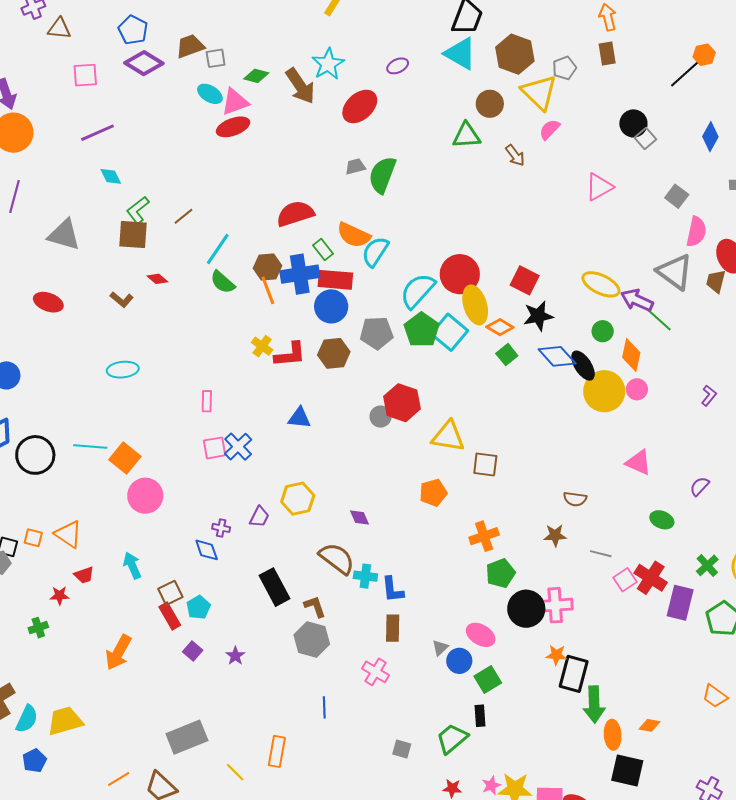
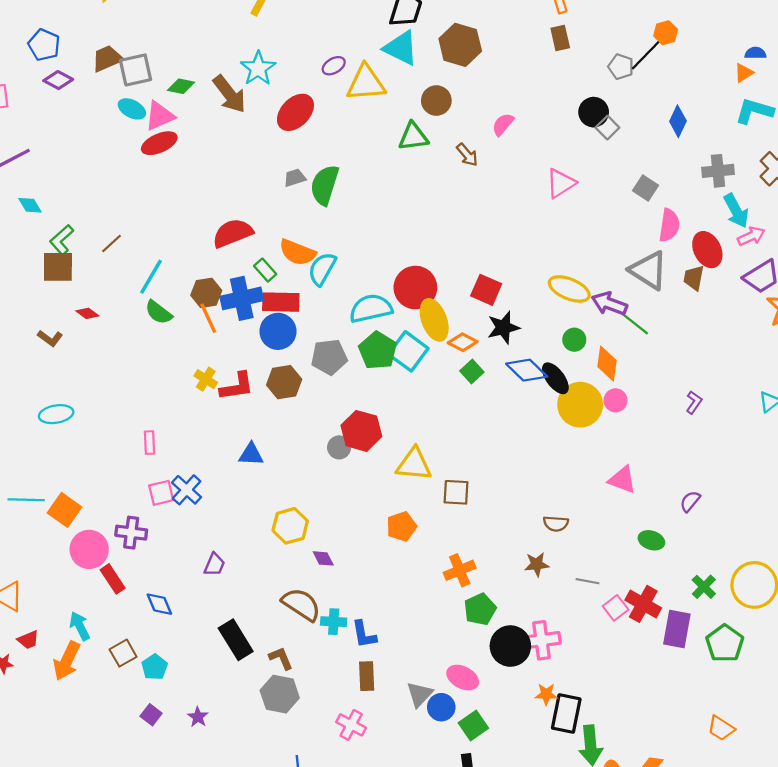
gray square: (216, 58) -> (136, 70), size x1.5
purple diamond: (144, 63) -> (58, 80), size x0.7
gray pentagon: (564, 68) -> (621, 67), moved, turned -30
yellow triangle: (539, 92) -> (366, 83), moved, turned -45
cyan semicircle: (418, 291) -> (371, 308), turned 39
yellow hexagon: (298, 499) -> (290, 526), moved
purple cross: (221, 528) -> (131, 533), moved, size x1.6
red rectangle: (170, 616) -> (113, 579), moved
gray triangle: (440, 648) -> (420, 694), size x1.5
orange arrow: (118, 652) -> (67, 661), moved

